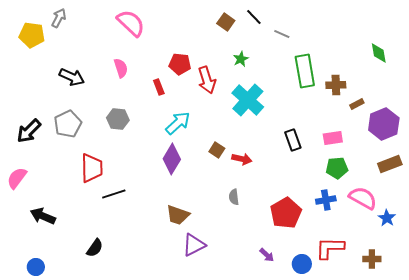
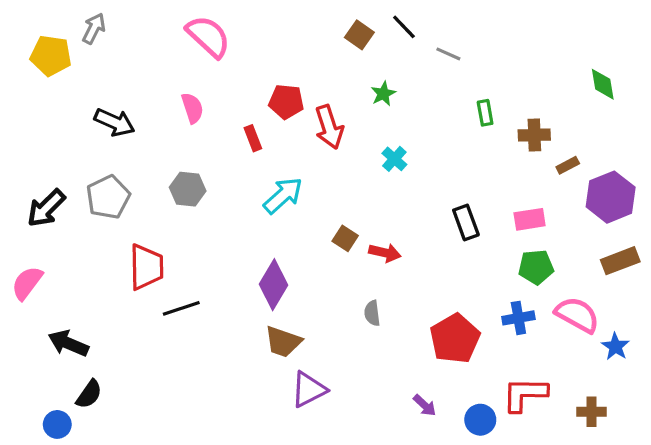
green rectangle: (305, 71) -> (485, 113), size x0.5
cyan cross: (248, 100) -> (394, 159), size x0.5
purple diamond: (172, 159) -> (274, 285), moved
black semicircle: (95, 248) -> (89, 394), moved

